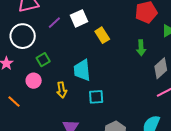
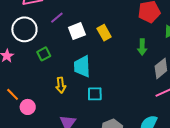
white square: (79, 18) -> (77, 31), moved
pink circle: (34, 81) -> (28, 107), moved

